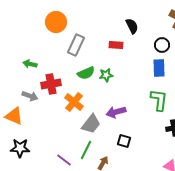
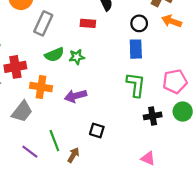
orange cross: (74, 102) -> (41, 87), turned -30
purple arrow: (116, 112) -> (76, 96), moved
gray trapezoid: (91, 124) -> (22, 112), moved
green line: (86, 150) -> (54, 141), turned -48

